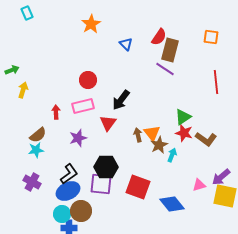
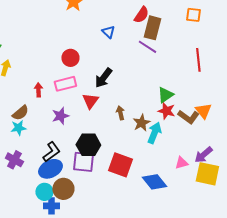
blue triangle: (126, 44) -> (108, 32), moved
orange triangle: (152, 133) -> (203, 111), moved
cyan arrow: (172, 155) -> (154, 133), size x1.5

